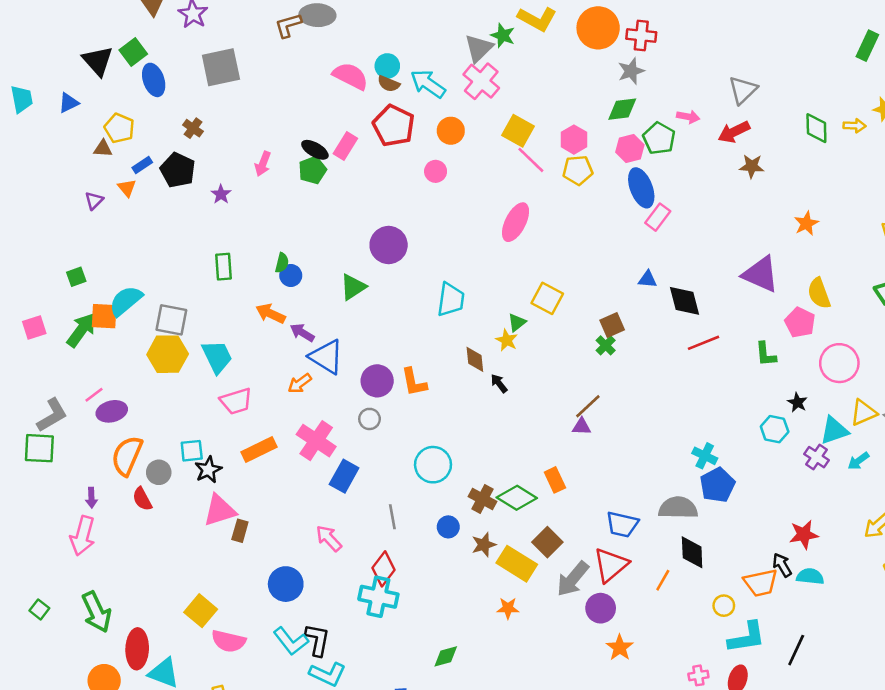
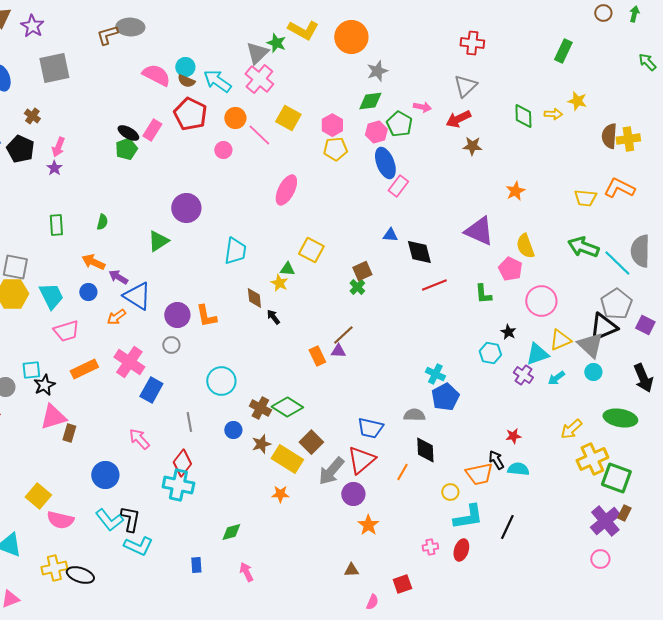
red cross: (641, 35) -> (472, 43), moved
pink line: (531, 160) -> (259, 135), moved
pink arrow: (263, 164) -> (58, 147), moved
blue circle: (291, 275) -> (88, 292), moved
green triangle: (517, 322) -> (287, 269), turned 42
orange rectangle: (555, 480) -> (317, 356), moved
gray semicircle: (678, 508) -> (414, 415), size x0.7
red star: (804, 535) -> (513, 436), size x0.7

